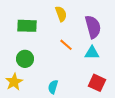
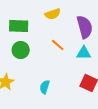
yellow semicircle: (61, 14) -> (53, 14), turned 91
green circle: (25, 59) -> (21, 50), moved

